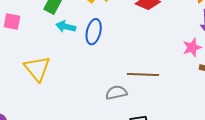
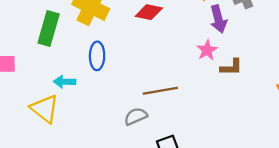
cyan arrow: (66, 27) -> (65, 82), moved

